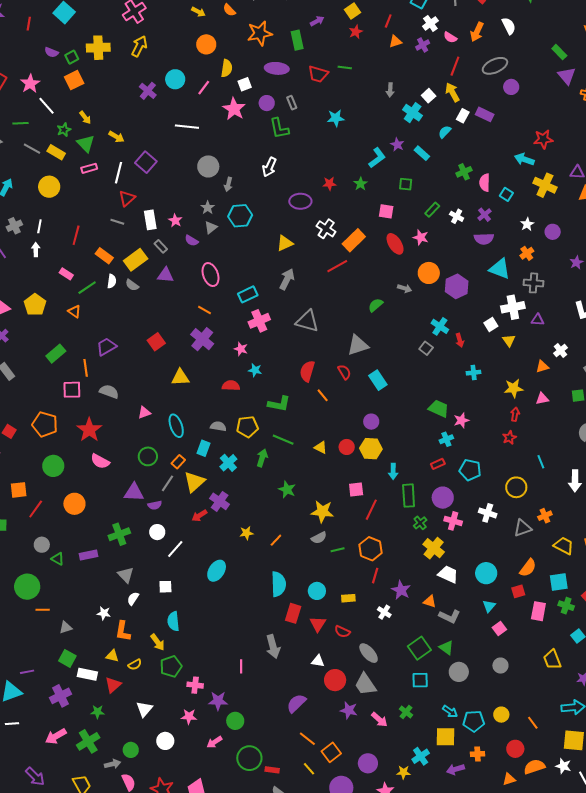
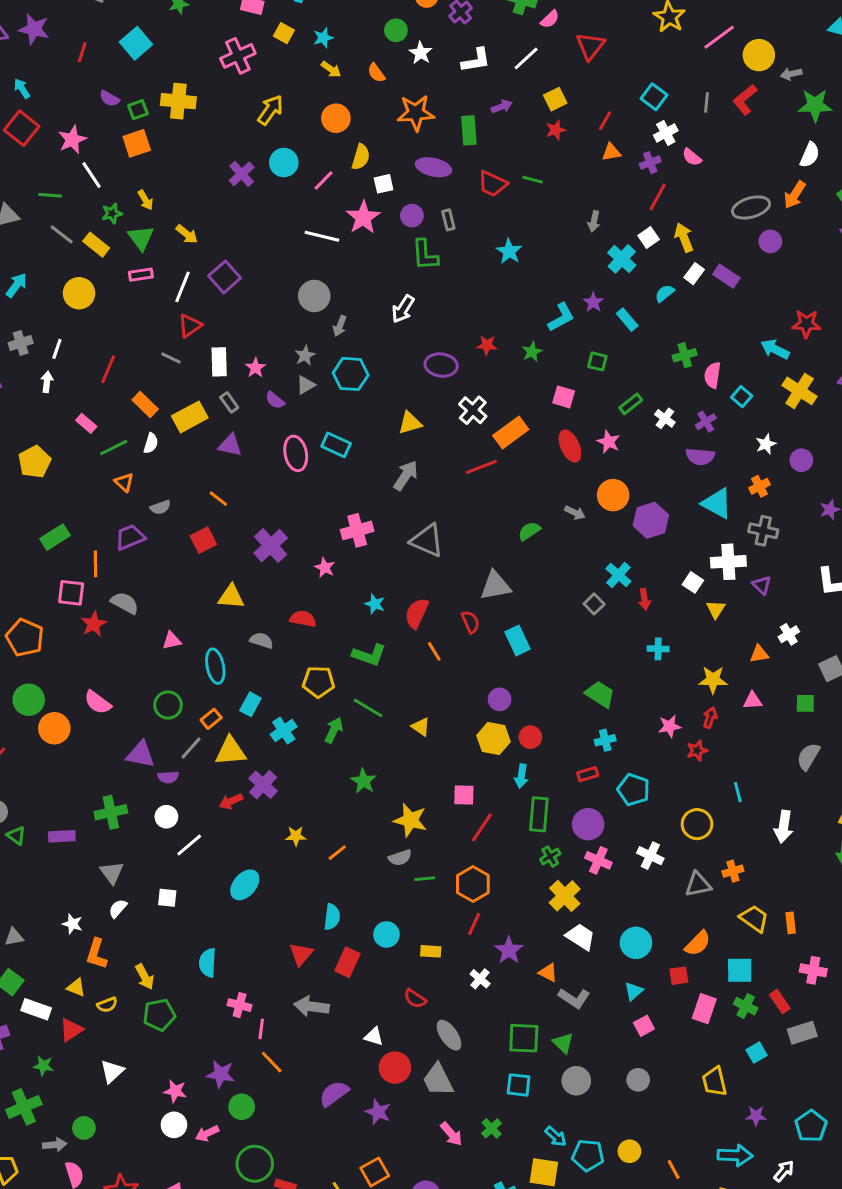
white semicircle: (509, 26) -> (810, 155), moved, turned 42
orange arrow: (477, 32) -> (795, 195), moved
yellow arrow: (139, 46) -> (270, 110), moved
red line: (455, 66) -> (658, 197), moved
cyan star: (336, 118) -> (509, 251), turned 30
white line: (187, 127) -> (322, 236), moved
gray semicircle: (132, 285) -> (160, 507), moved, turned -64
cyan rectangle: (248, 294) -> (336, 445), moved, turned 42
orange line: (205, 310) -> (218, 499), moved
orange triangle: (74, 311) -> (124, 482), moved
purple triangle: (538, 320) -> (762, 585), turned 32
white square: (491, 324) -> (693, 582), turned -32
cyan star: (255, 370) -> (375, 604), moved
pink star: (461, 420) -> (670, 726), moved
gray semicircle: (218, 426) -> (262, 640), moved
red star: (89, 430) -> (94, 624), moved, size x0.7
red circle: (347, 447) -> (530, 737), moved
yellow triangle: (194, 482) -> (231, 751), turned 30
orange circle: (74, 504) -> (54, 728), moved
cyan semicircle: (278, 584) -> (332, 917), size x0.7
cyan semicircle: (173, 621) -> (208, 963), moved
red triangle: (318, 624) -> (301, 954), moved
gray arrow: (273, 647) -> (312, 1006), turned 105
green square: (419, 648) -> (524, 1038), turned 30
pink cross: (195, 685) -> (240, 1005), moved
purple star: (349, 710) -> (378, 1112), moved
orange line: (307, 739) -> (272, 1062), moved
white circle: (165, 741) -> (174, 1125), moved

